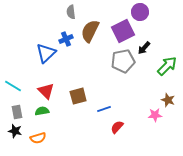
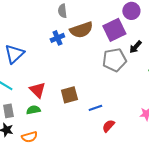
brown semicircle: (90, 31) -> (81, 30), turned -135
blue triangle: (46, 53) -> (14, 54), moved

